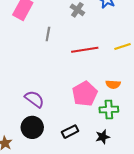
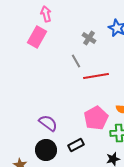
gray line: (48, 34) -> (76, 61), moved, turned -40
black rectangle: (70, 132) -> (76, 145), moved

